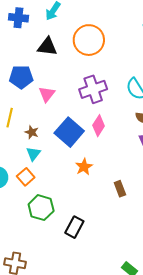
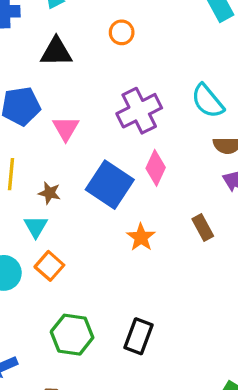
orange circle: (89, 40) -> (122, 32), size x0.5
cyan triangle: (33, 154) -> (36, 227), moved
brown rectangle: (120, 189) -> (203, 227), moved
green hexagon: (41, 208) -> (72, 335), moved

